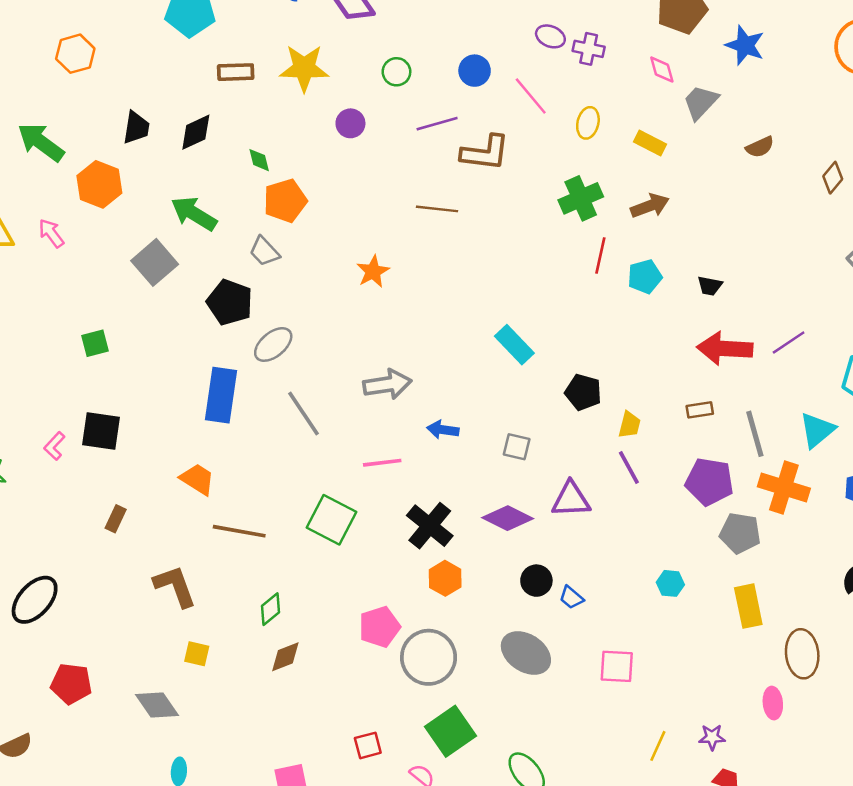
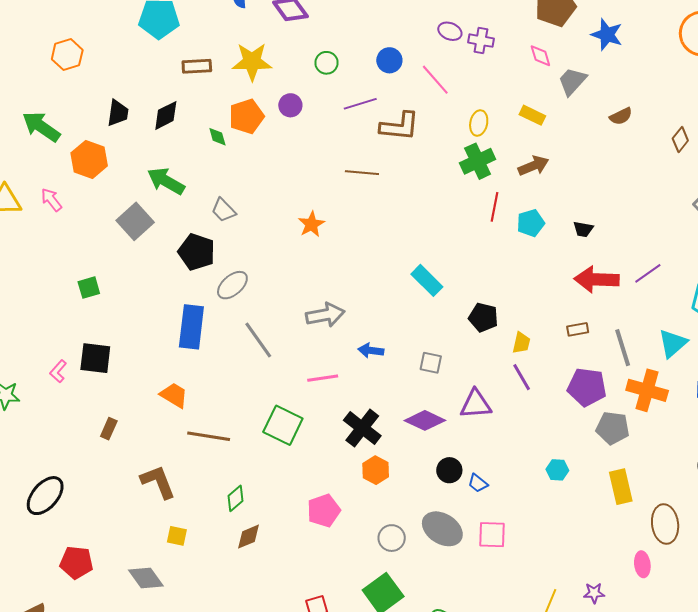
yellow ellipse: (588, 123) -> (479, 123), moved
orange pentagon: (285, 201) -> (246, 116), moved
gray circle: (429, 657) -> (392, 538), moved, size x0.6
pink square: (617, 666) -> (492, 535), moved

